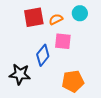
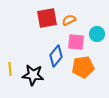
cyan circle: (80, 13) -> (97, 34), moved
orange pentagon: (73, 81) -> (83, 67), moved

